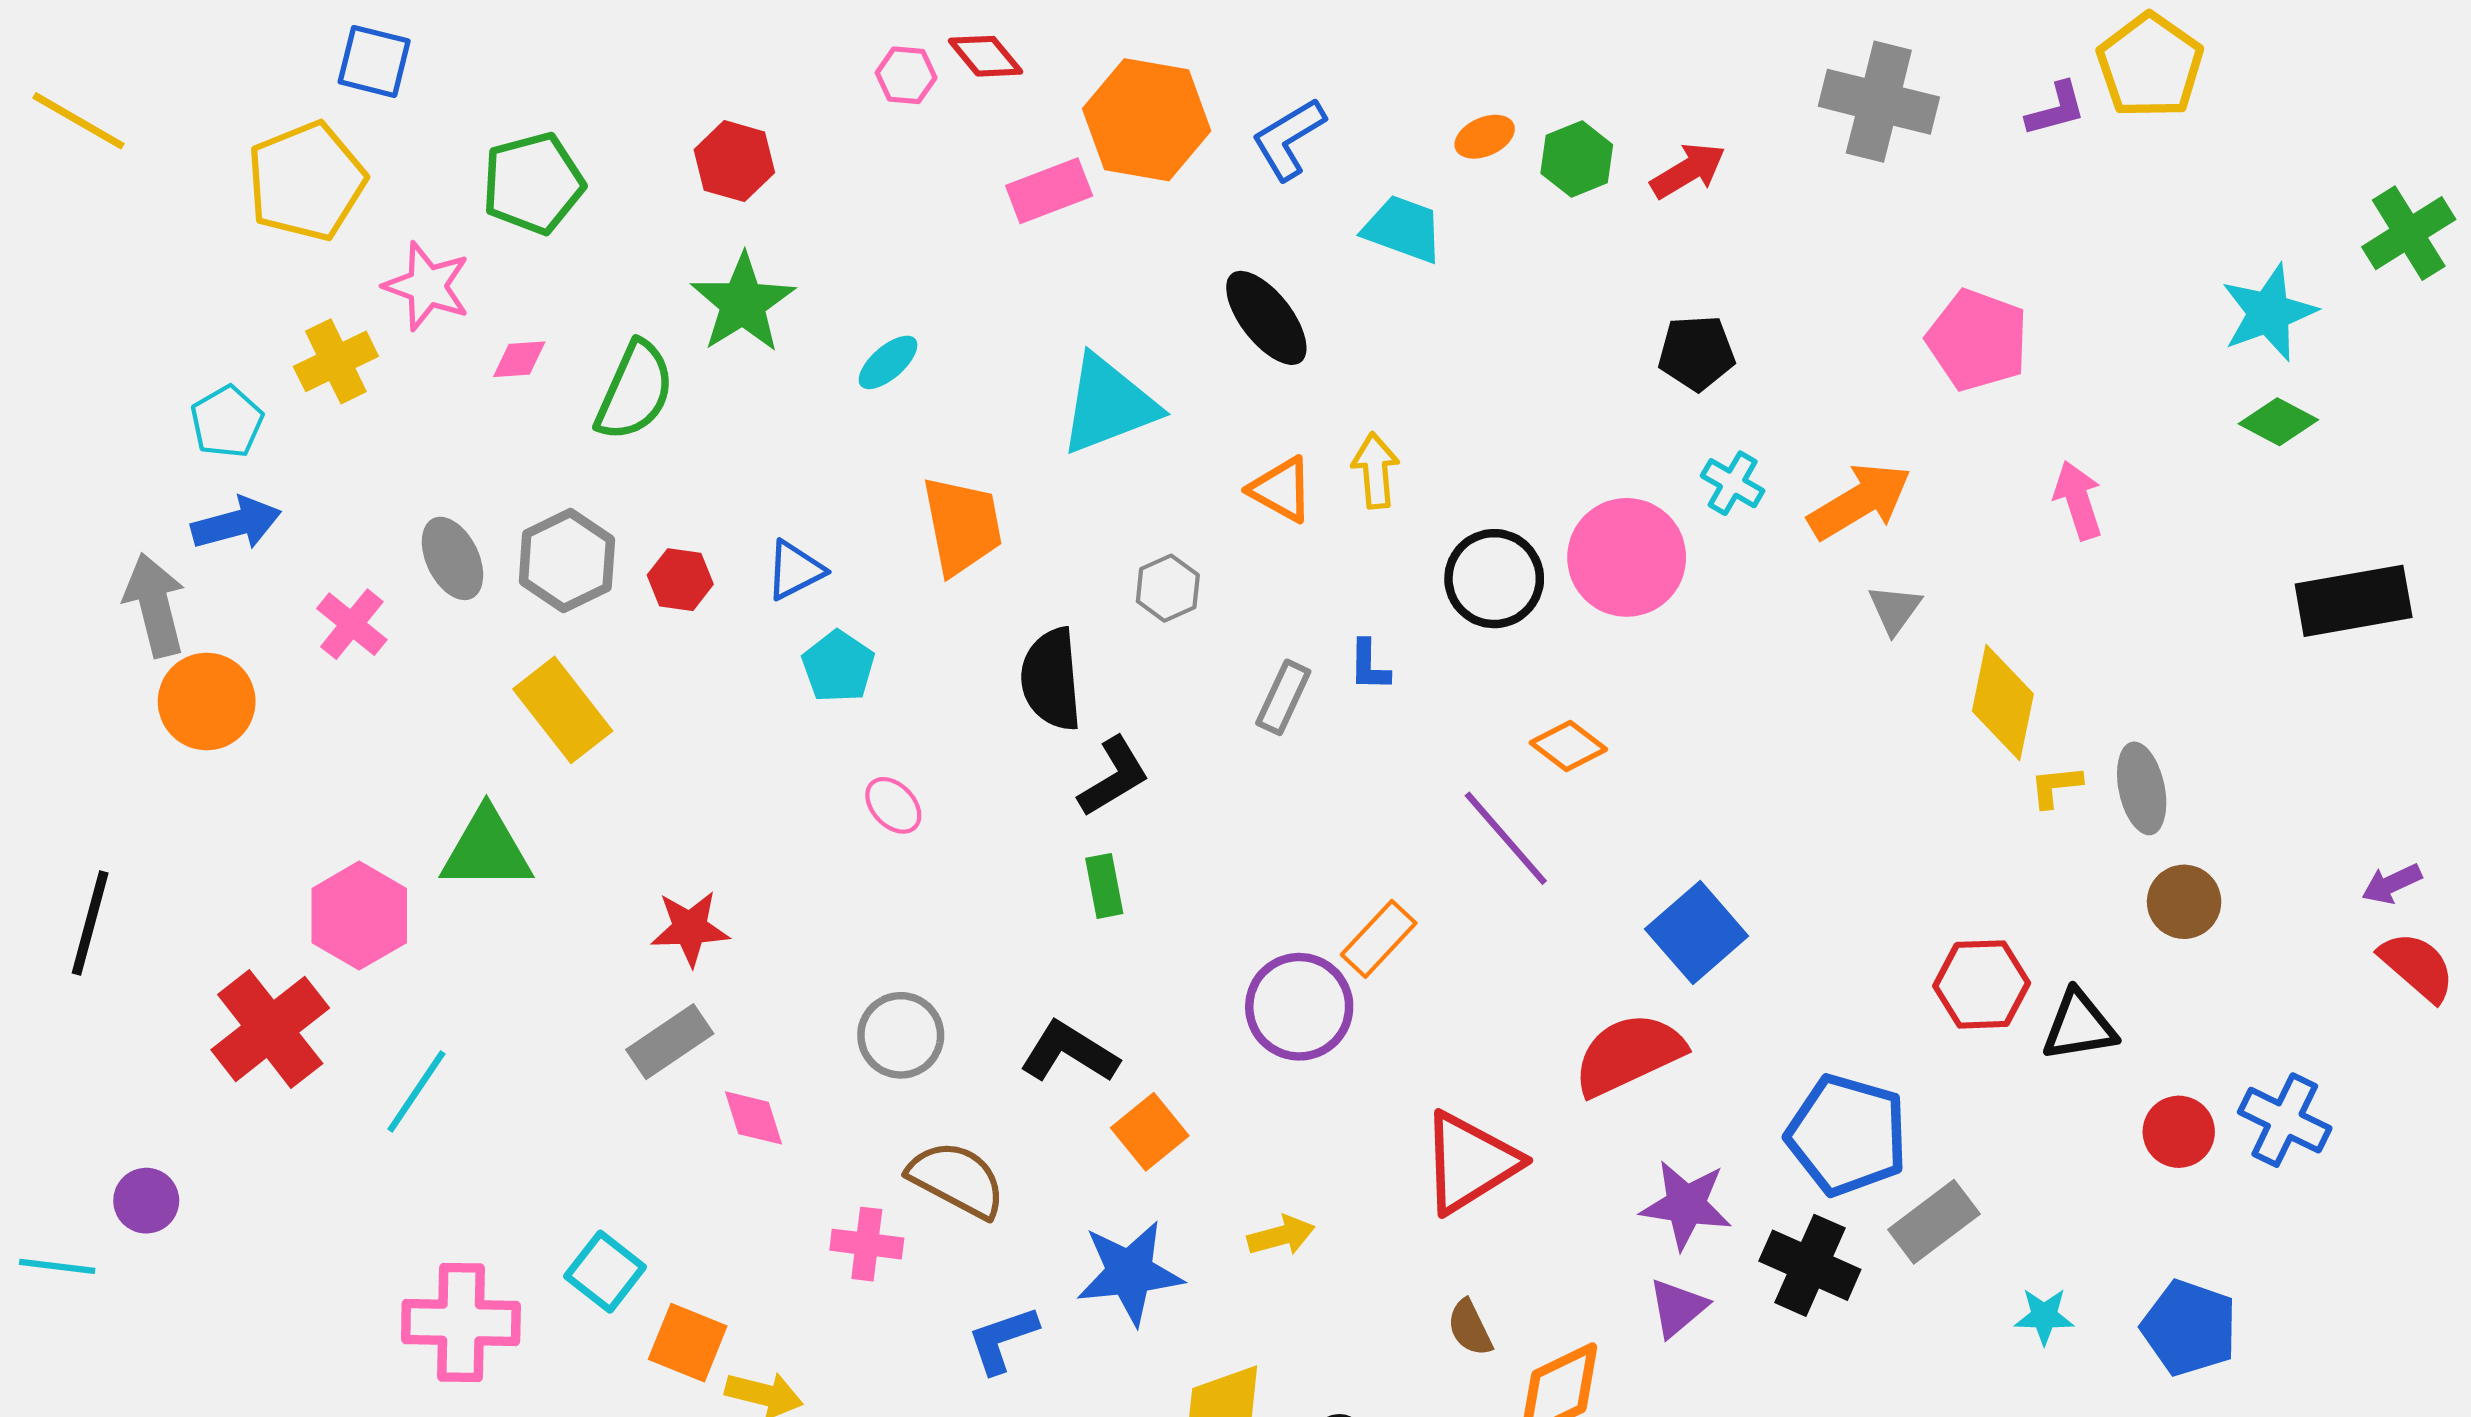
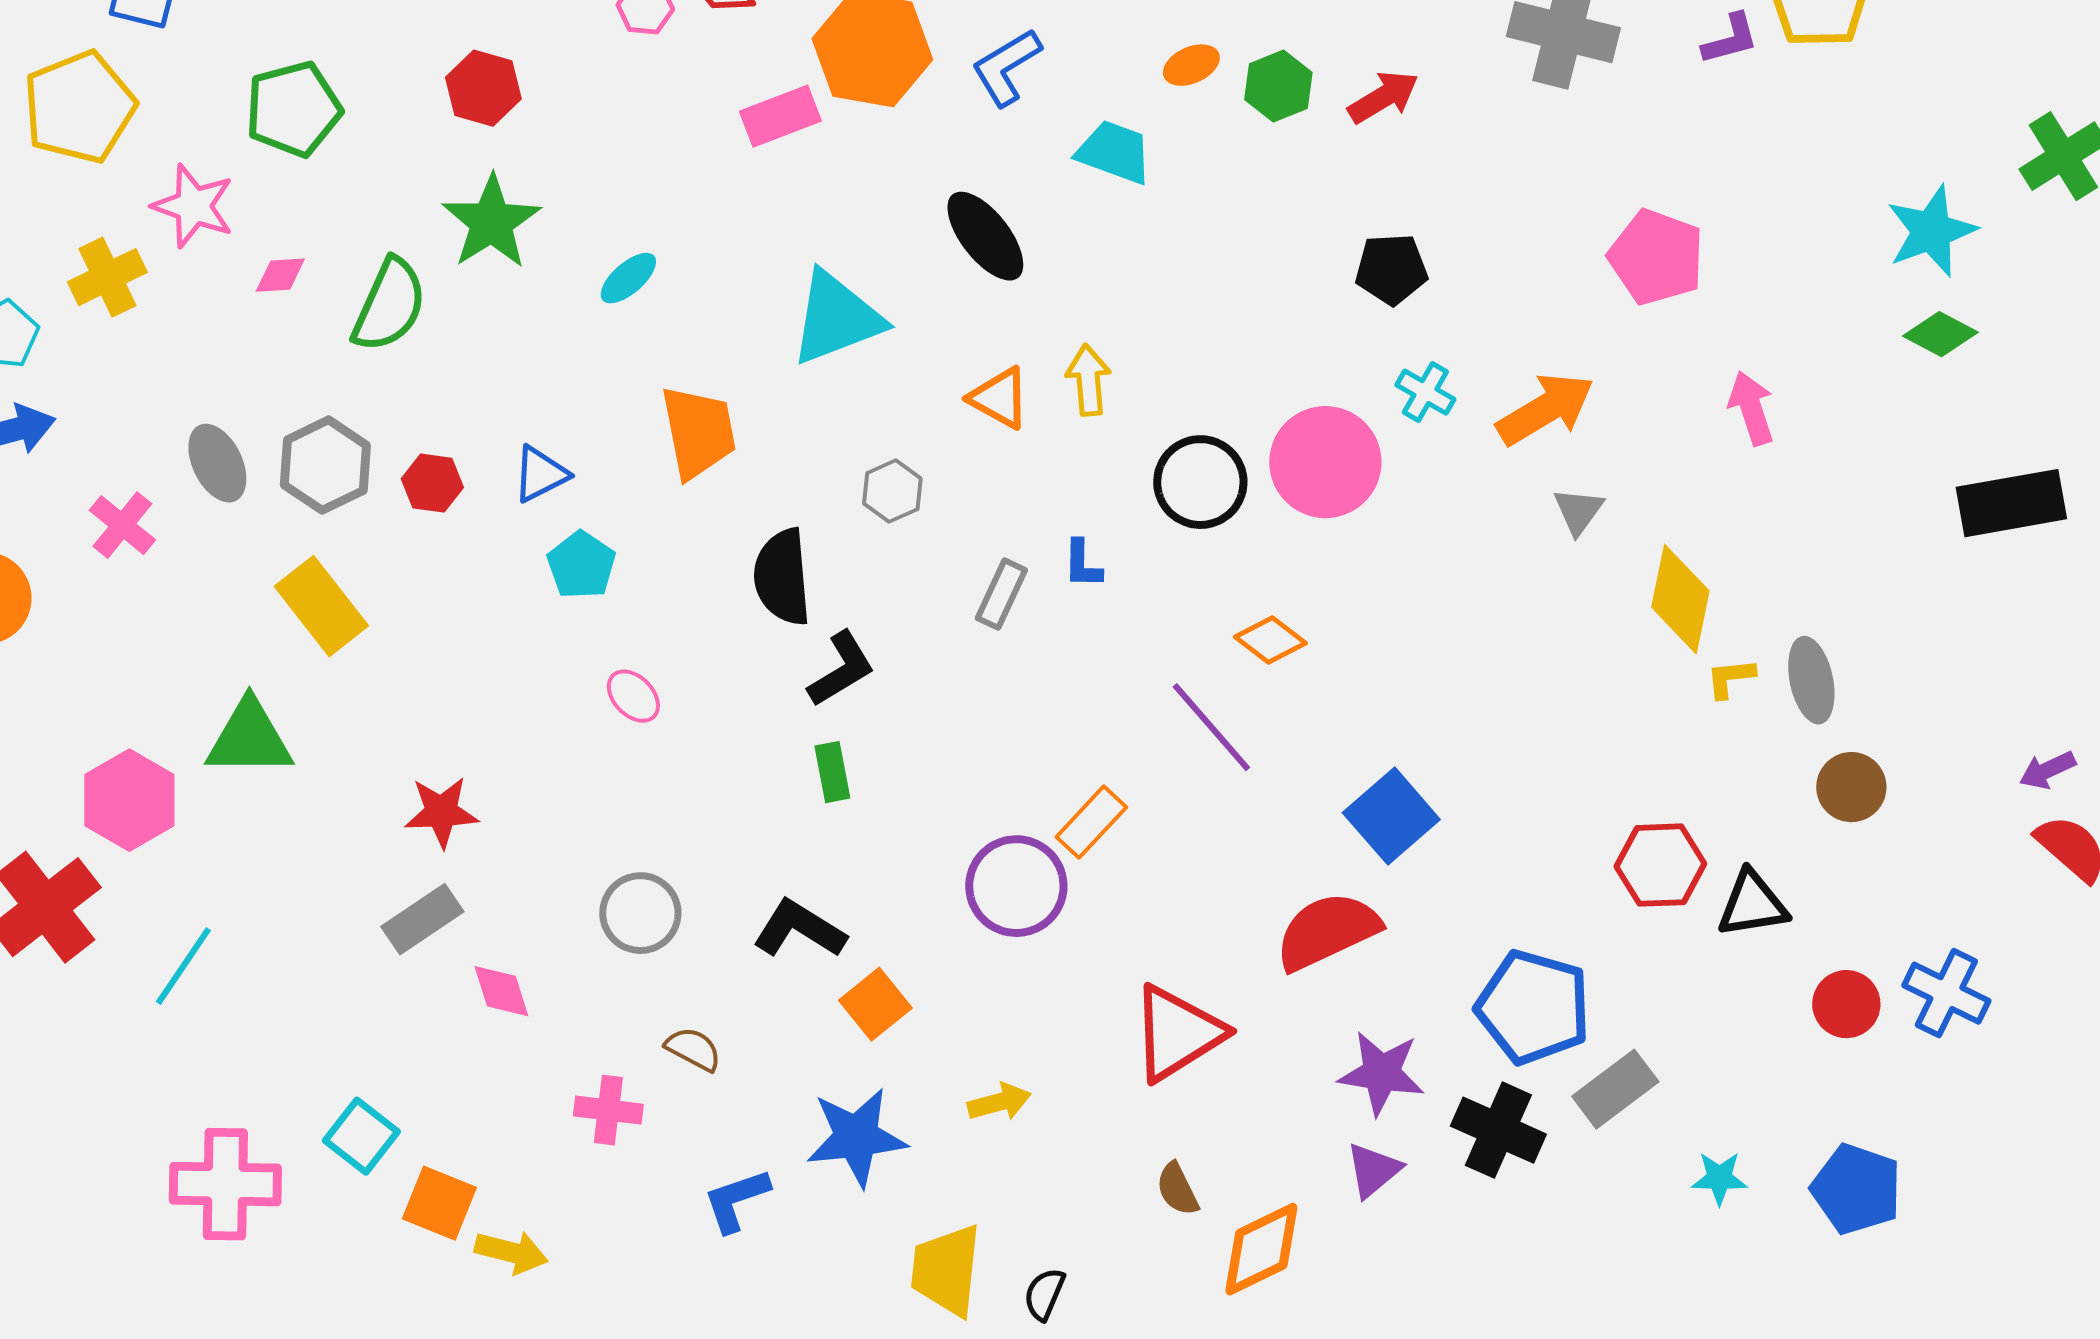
brown semicircle: (957, 1179) -> (693, 1049), size x0.6

